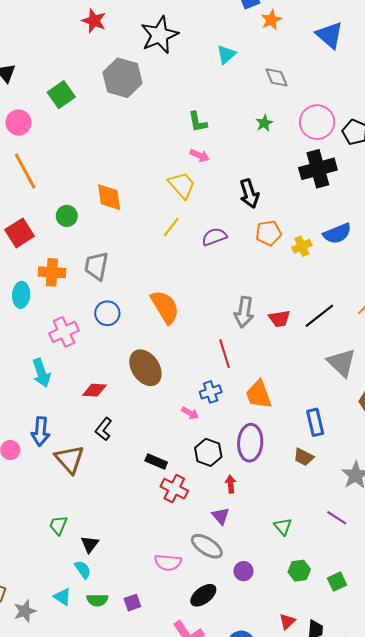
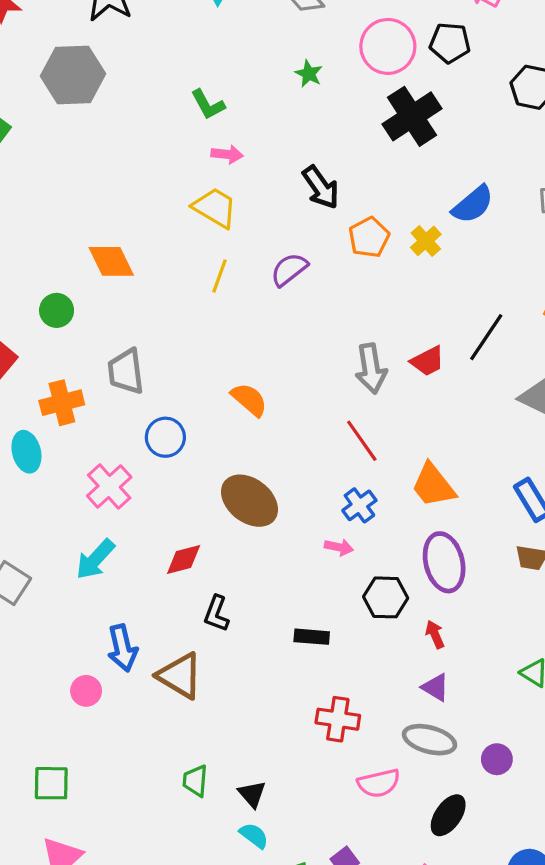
orange semicircle: (165, 307) -> (249, 400), size x0.7
cyan arrow: (41, 373) -> (95, 559), turned 80
red cross: (174, 489) -> (338, 719), moved

